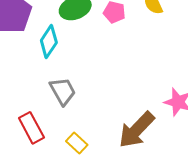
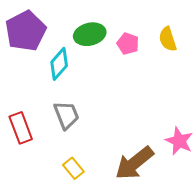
red rectangle: (31, 128) -> (21, 128), moved

